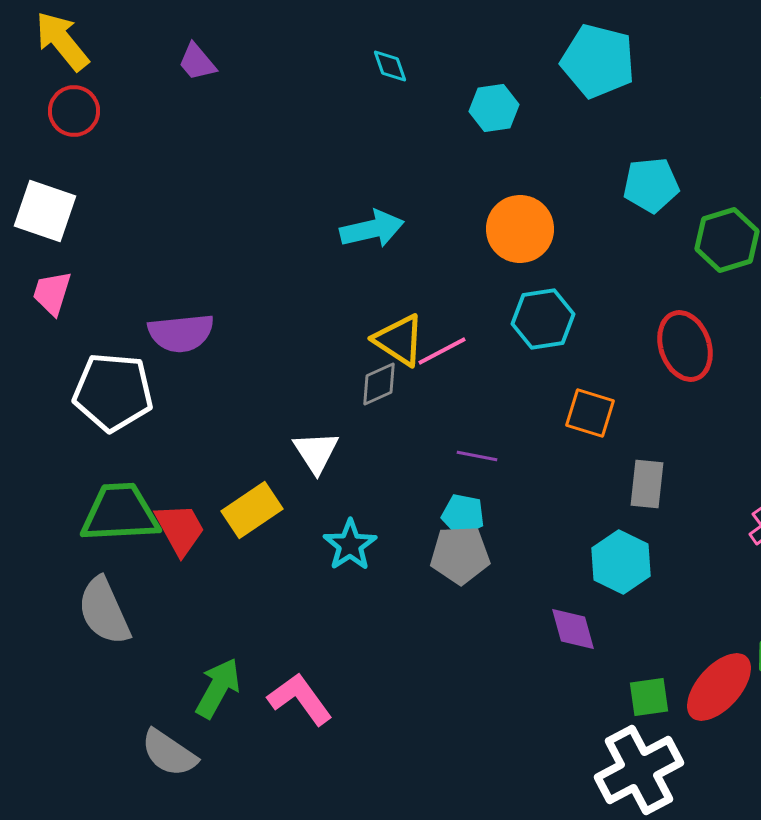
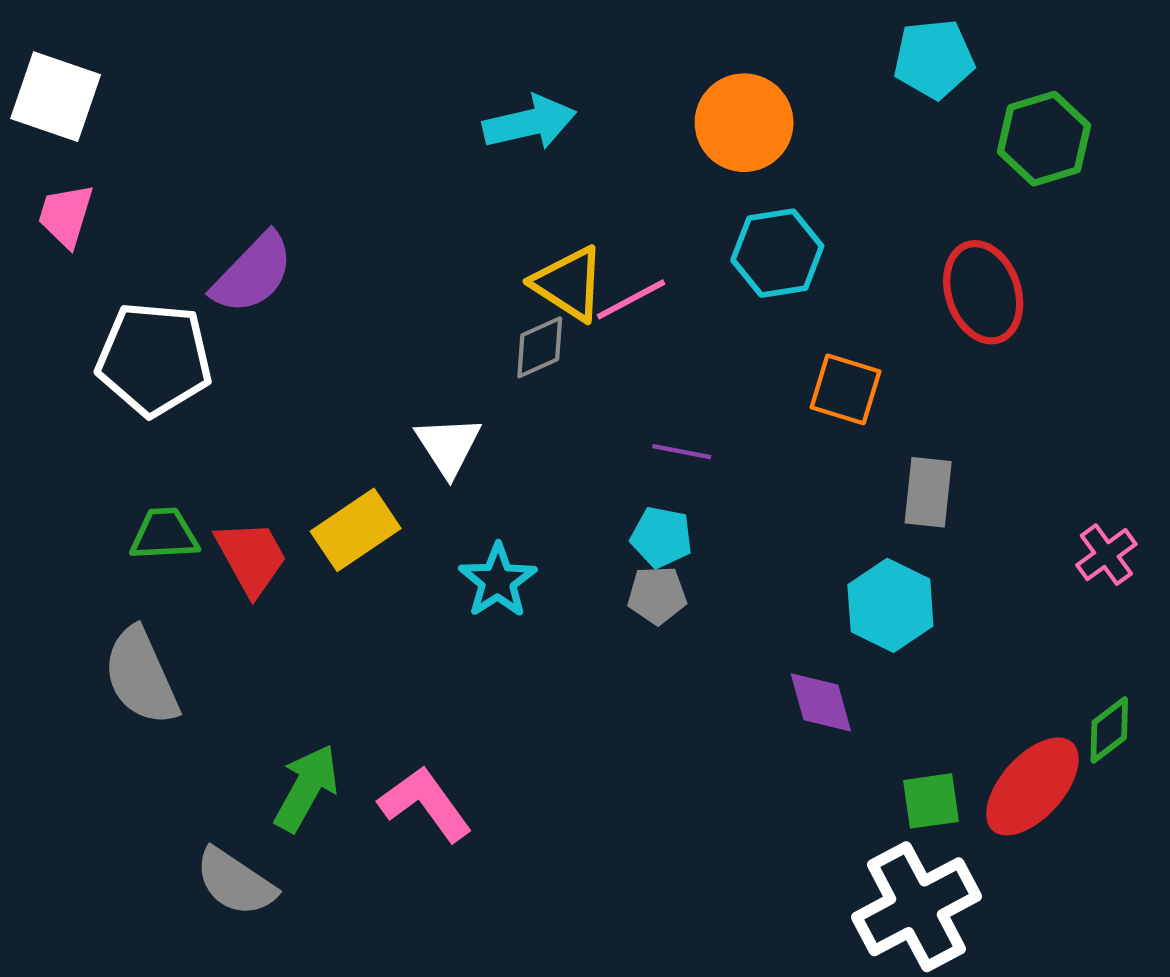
purple semicircle: (181, 333) -> (253, 273), turned -40
green trapezoid: (120, 513) -> (164, 534), size x0.6
gray pentagon: (460, 555) -> (657, 595), size x0.7

